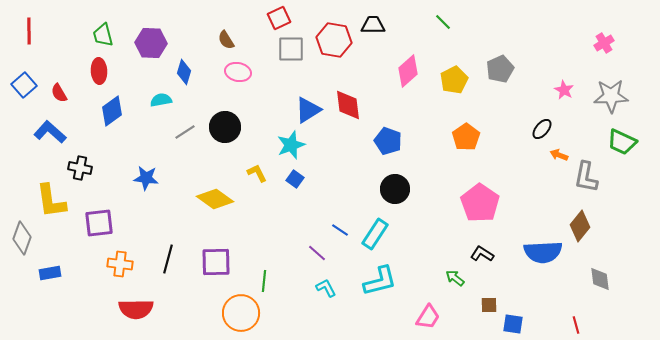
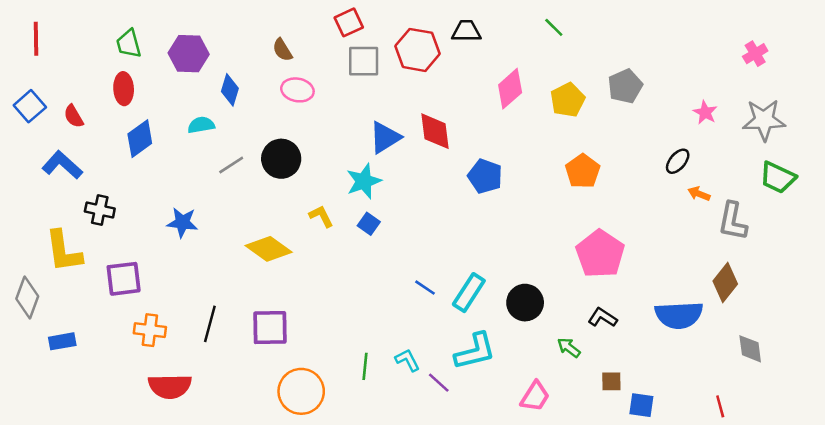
black circle: (395, 189) -> (525, 303), moved
purple line: (317, 253) -> (439, 383), moved
green line: (264, 281) -> (365, 366), moved

